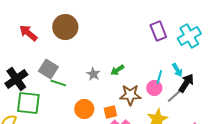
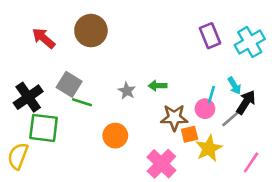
green arrow: (117, 70) -> (158, 86), turned 32
orange square: (110, 112) -> (190, 134), moved

